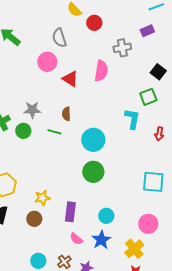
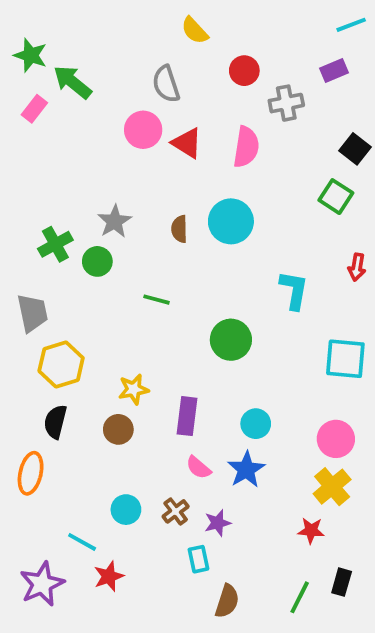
red circle: (94, 23) -> (244, 71), moved
red triangle: (70, 79) -> (187, 143), moved
green square: (148, 97) -> (336, 197), turned -36
gray star: (32, 110) -> (115, 221), turned -30
cyan L-shape: (132, 119) -> (294, 290), moved
green line: (54, 132) -> (156, 300), moved
cyan circle: (93, 140) -> (231, 221), moved
yellow cross: (134, 249) -> (332, 487), moved

